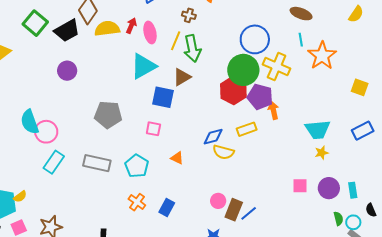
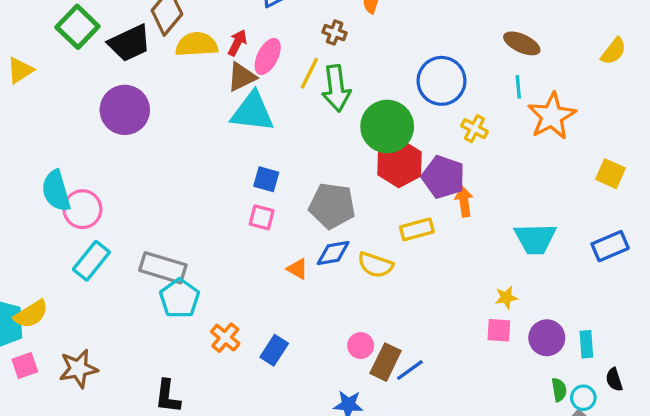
pink ellipse: (150, 33) -> (268, 56), turned 35
cyan triangle: (143, 66) -> (253, 112), turned 32
yellow cross: (277, 67) -> (474, 129), size x0.6
green circle: (243, 70) -> (387, 126), moved
purple circle: (67, 71) -> (125, 110), size x1.5
brown triangle: (182, 77) -> (242, 77), moved
blue square: (163, 97) -> (266, 179), moved, size x0.7
gray pentagon: (108, 115) -> (332, 206), moved
blue diamond: (213, 137) -> (333, 253), moved
yellow star: (322, 153) -> (506, 297), moved
cyan pentagon: (137, 166) -> (179, 298), moved
yellow semicircle: (20, 197) -> (31, 314), size x1.5

